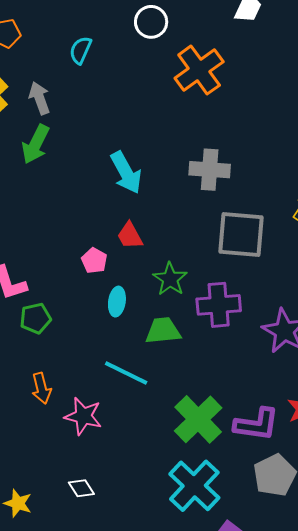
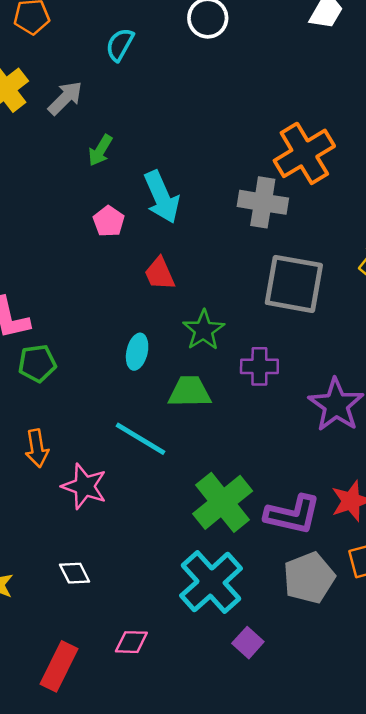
orange cross: (199, 70) -> (304, 153), moved
gray arrow: (39, 98) -> (65, 98), turned 60
green arrow: (36, 144) -> (100, 150), moved, size x0.7
pink pentagon: (94, 261) -> (109, 221), moved
purple cross: (219, 305) -> (259, 366), size x0.7

